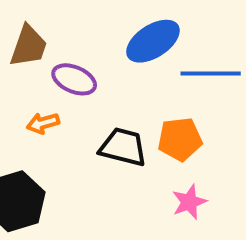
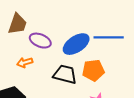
blue ellipse: (153, 41) -> (76, 44), moved

